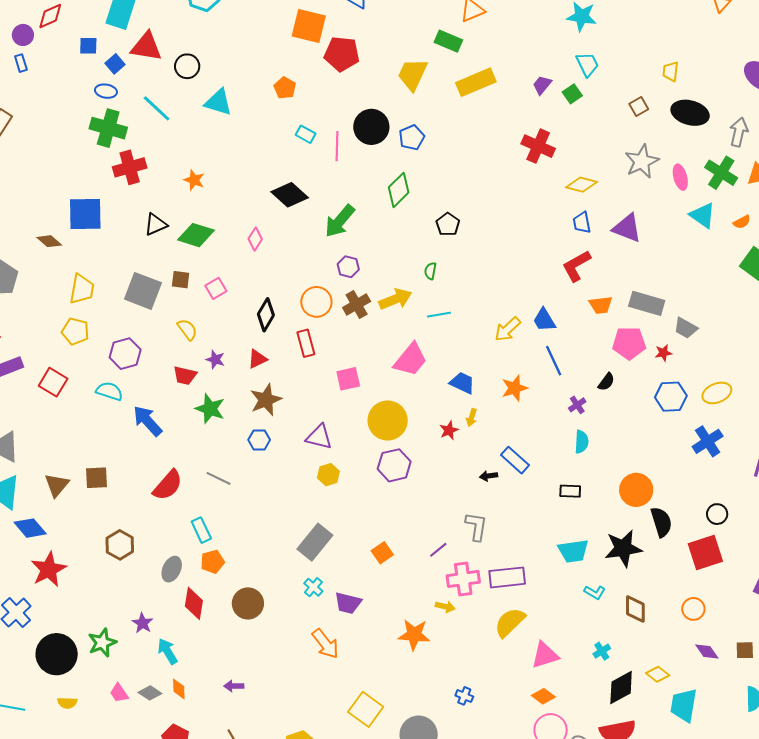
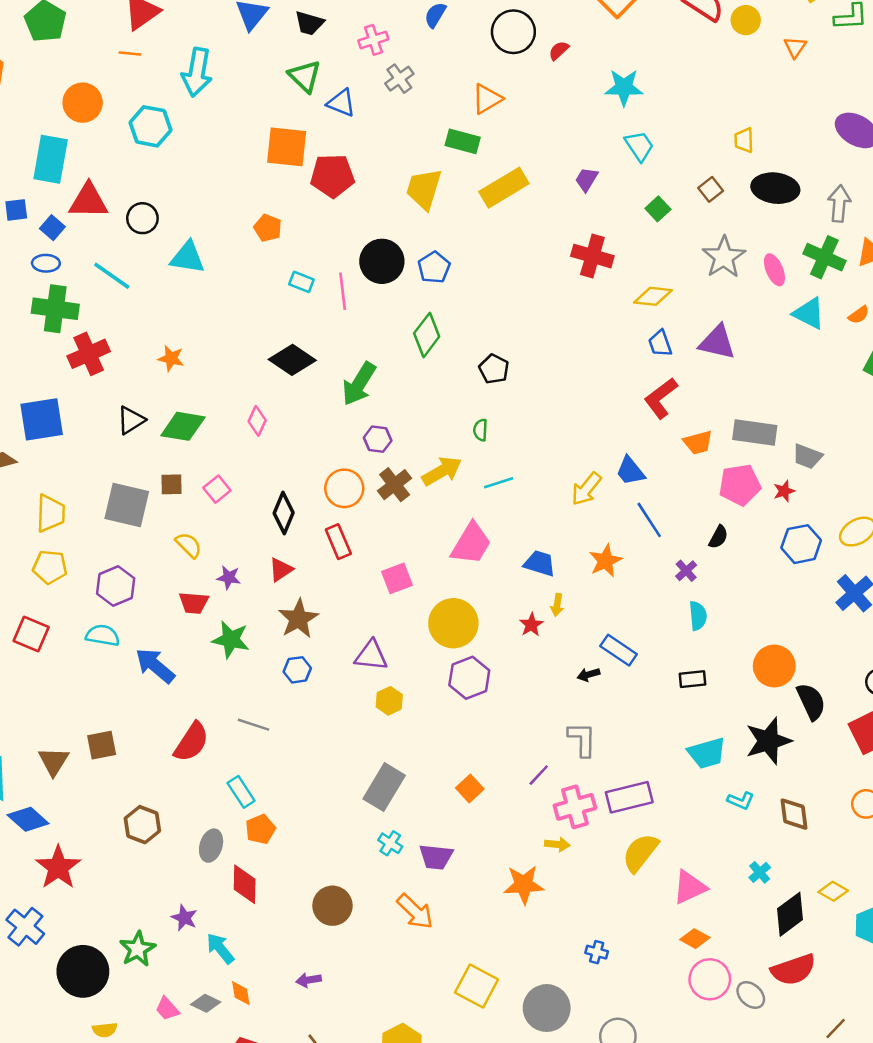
green square: (572, 94) -> (658, 209), moved
brown circle: (248, 603) -> (332, 906), moved

